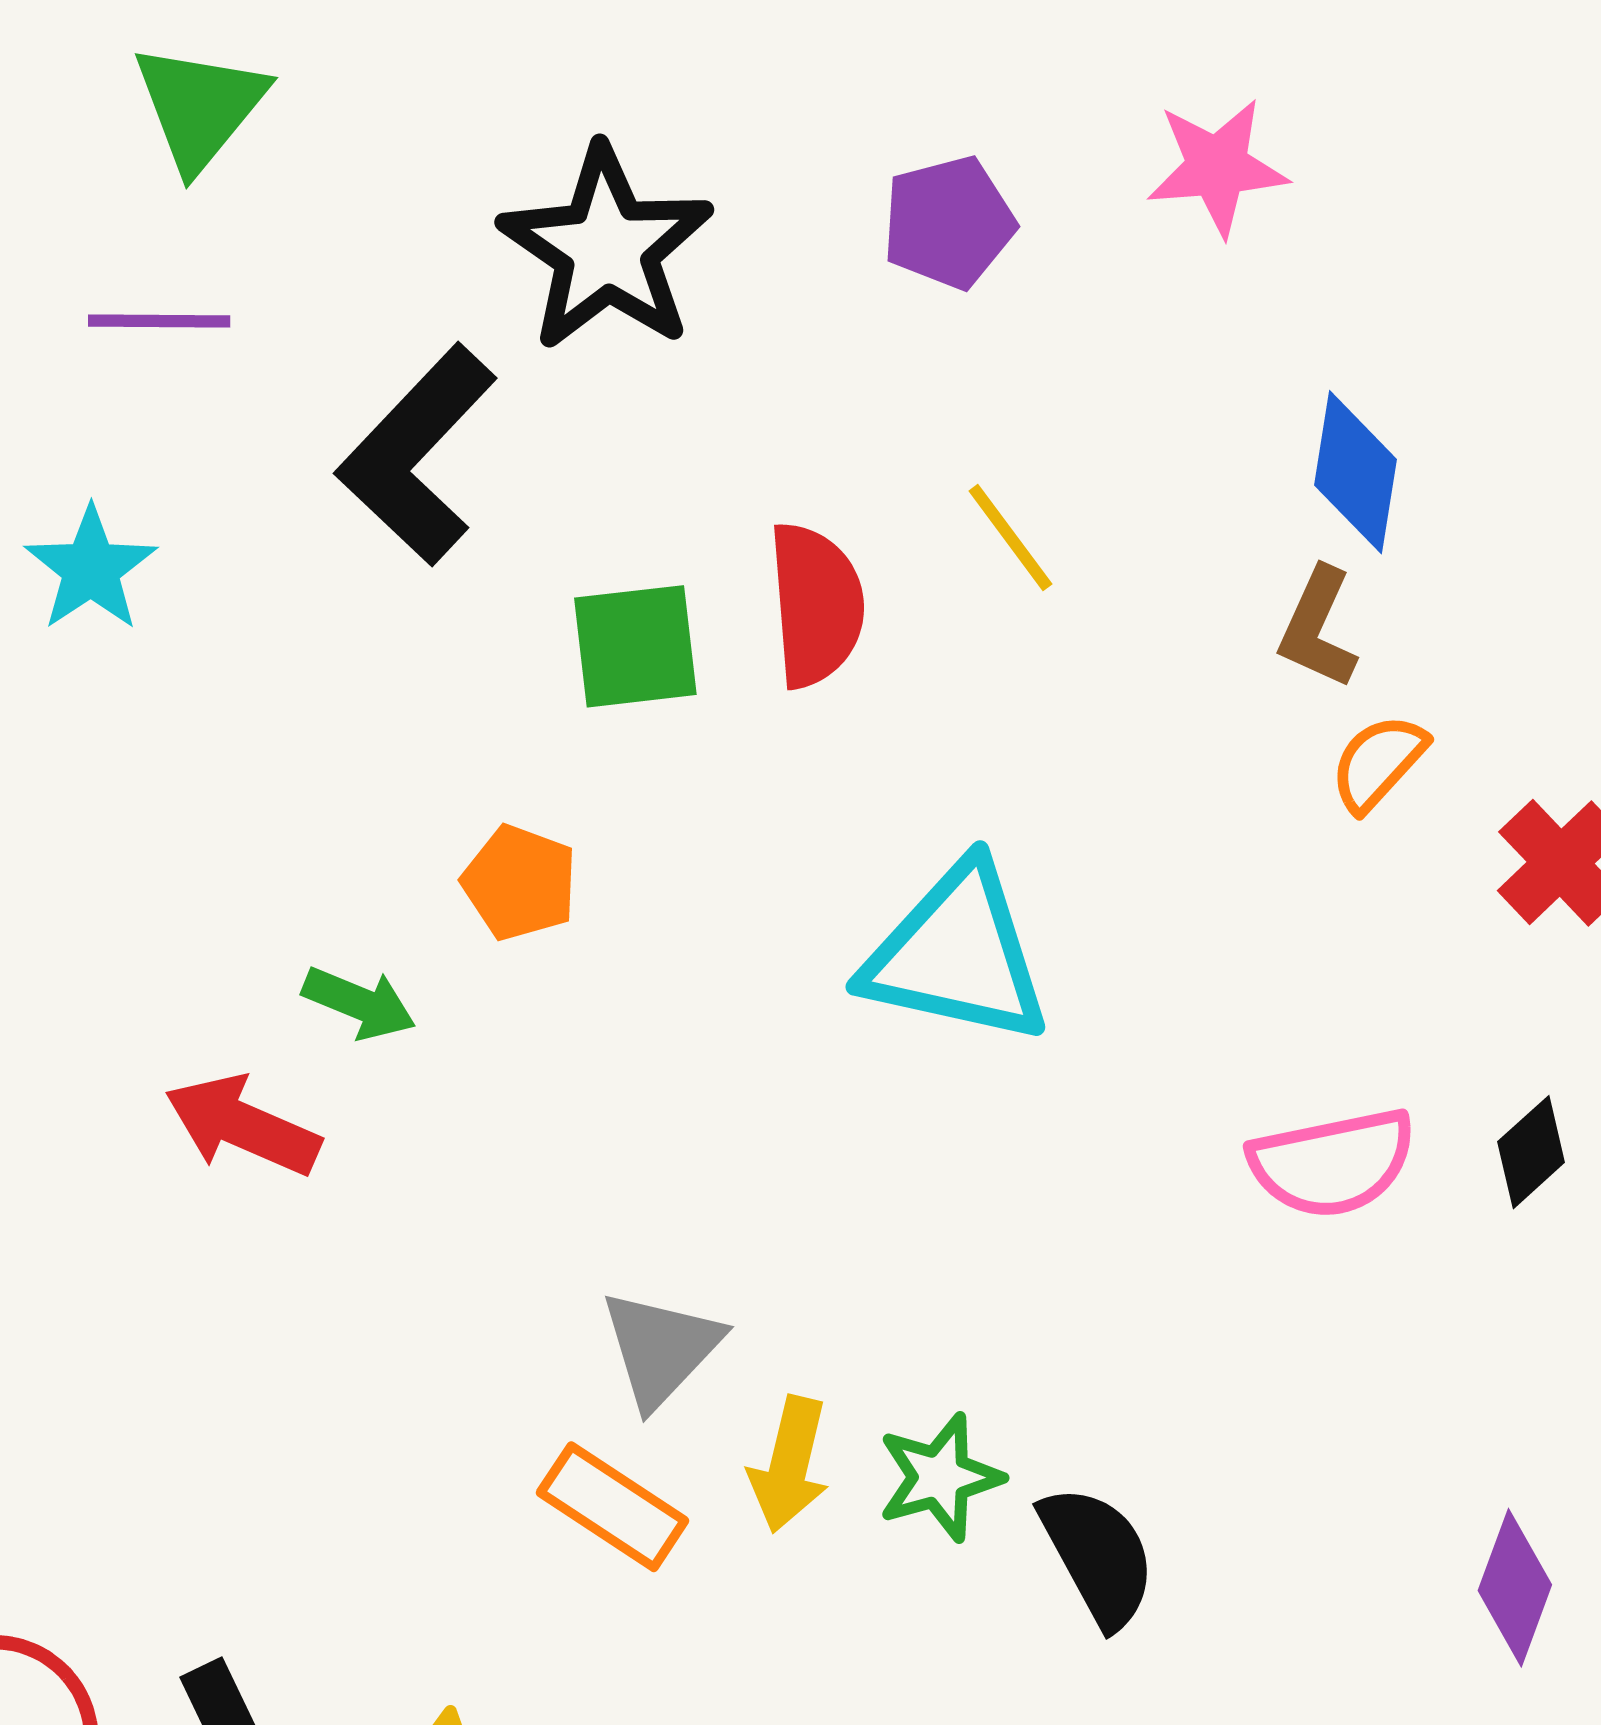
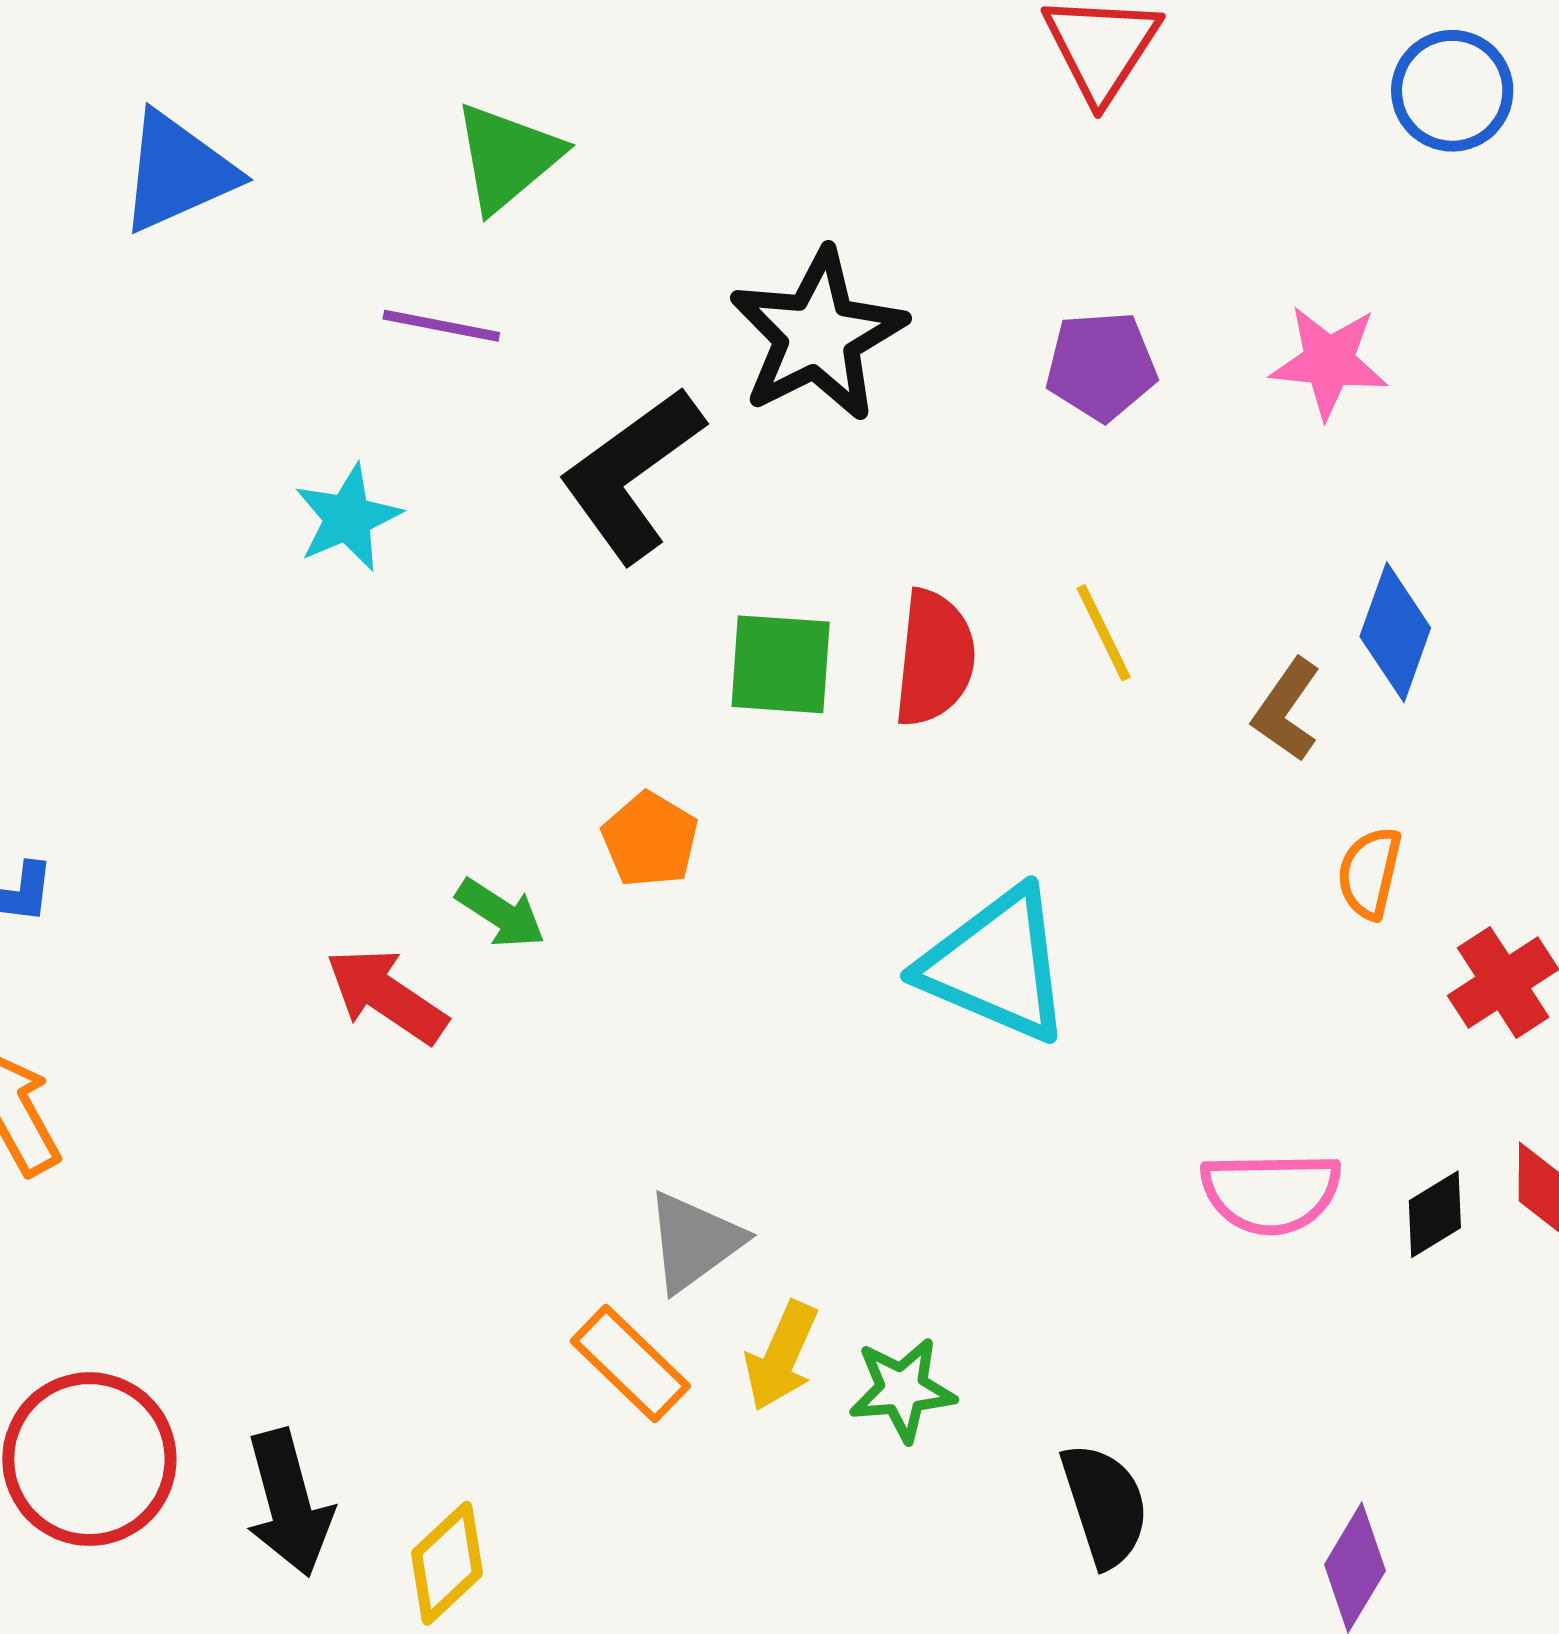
brown L-shape: (1318, 628) -> (1287, 710), moved
orange semicircle: (1378, 763) -> (1369, 873), turned -40
black semicircle: (1098, 1556) -> (1105, 1505), moved

